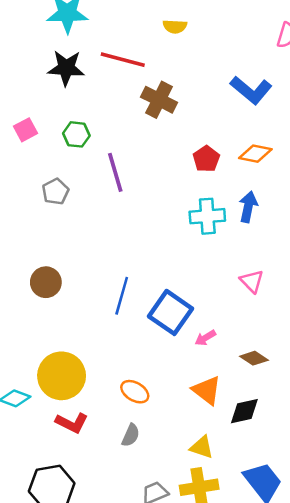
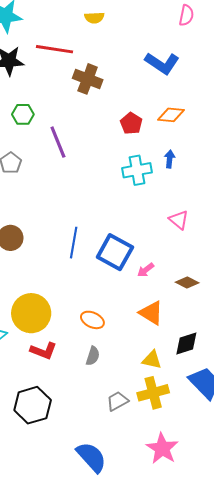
blue arrow: (248, 207) -> (170, 159), size x0.7
black diamond: (244, 411) -> (186, 344), moved

